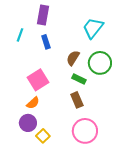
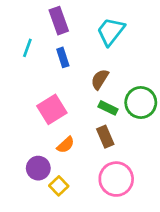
purple rectangle: (43, 15) -> (59, 21), turned -30
cyan trapezoid: (93, 28) -> (111, 31), moved
green circle: (100, 63) -> (141, 103), moved
orange semicircle: (33, 103) -> (66, 145), moved

